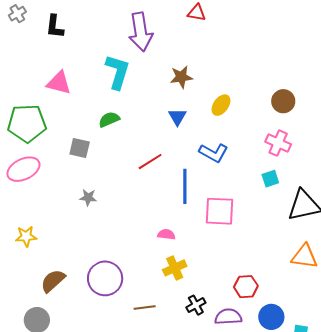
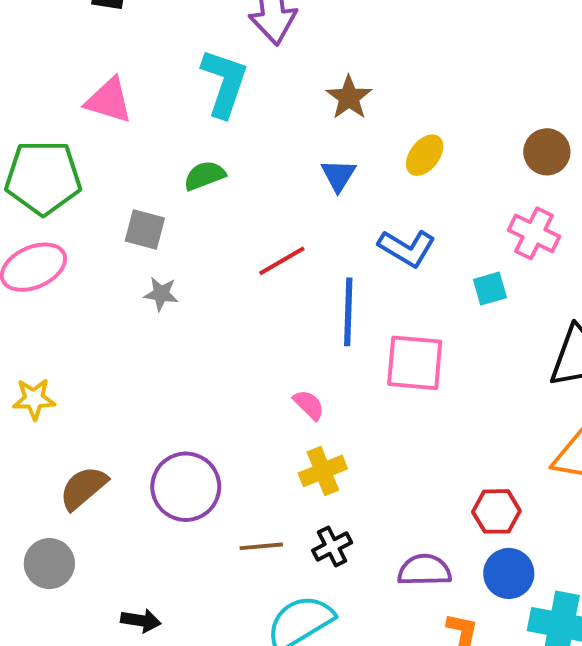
brown star: (181, 77) -> (349, 97), turned -30
cyan square: (270, 179) -> (490, 289), moved
gray star: (88, 197) -> (161, 294), moved
pink semicircle: (166, 234) -> (309, 405), turned 36
red hexagon: (246, 287) -> (496, 511), moved
black cross: (196, 305) -> (332, 546), moved

